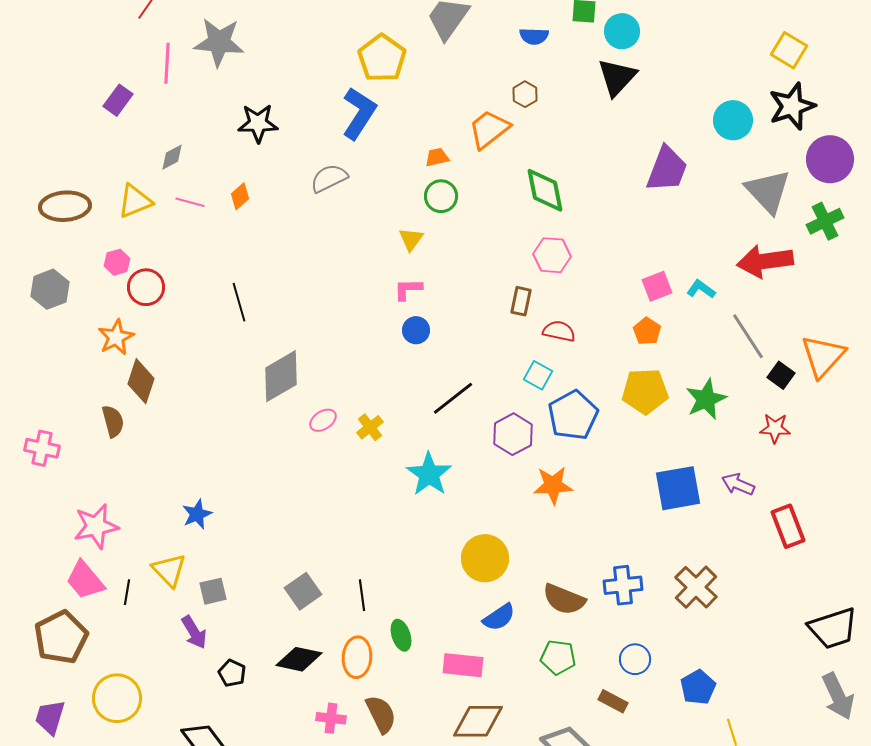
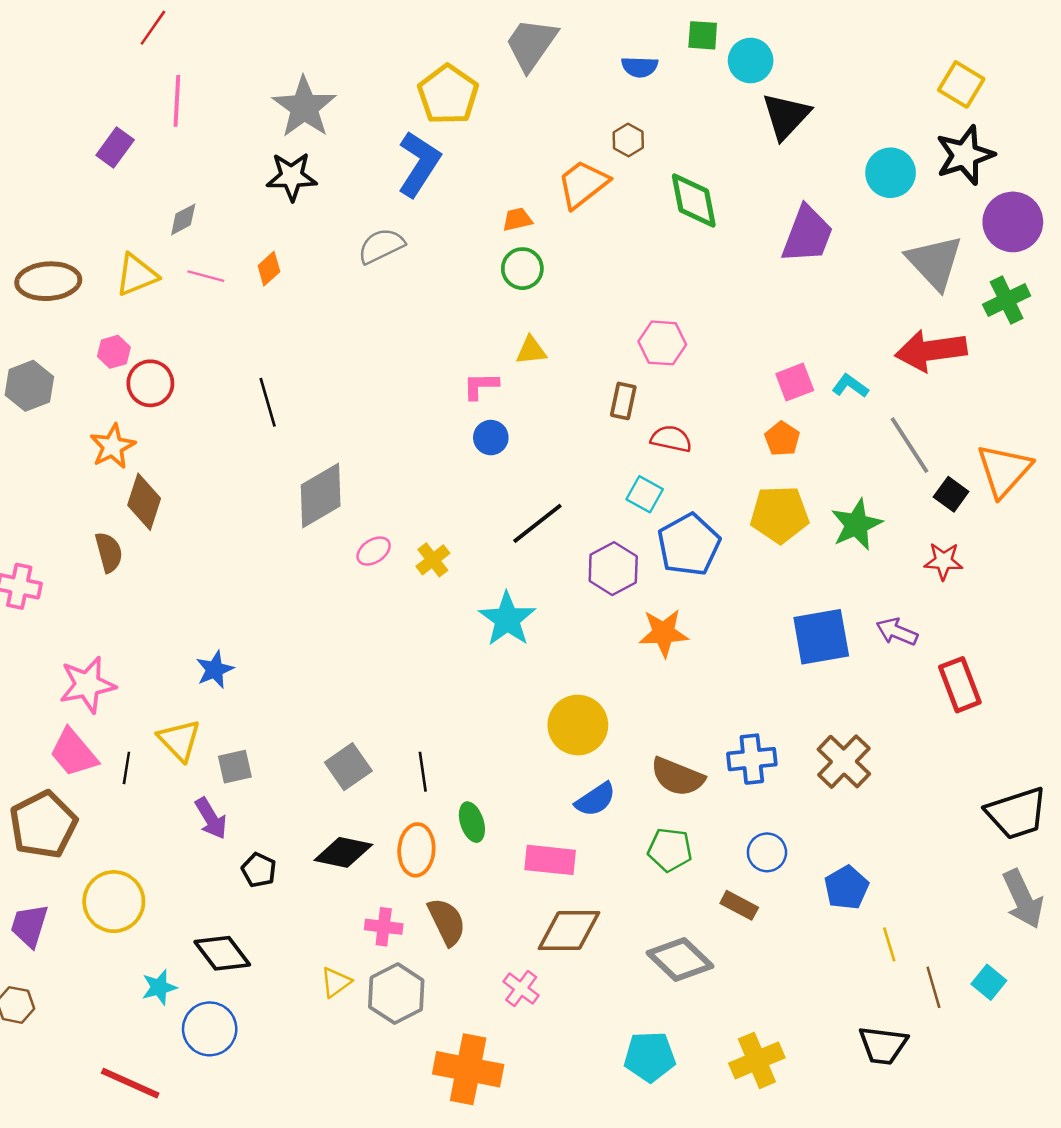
gray star: (219, 42) -> (304, 107), moved, turned 30
black triangle: (617, 77) -> (786, 116), moved
green diamond: (545, 190) -> (694, 200), moved
yellow triangle: (411, 239) -> (531, 351), moved, turned 48

